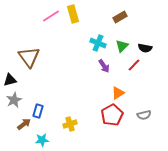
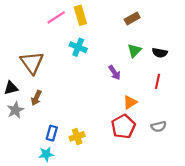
cyan cross: (98, 43) -> (78, 47), moved
red line: (134, 65) -> (158, 81), moved, turned -32
blue rectangle: (38, 111) -> (52, 133), moved
brown arrow: (24, 124) -> (36, 98), moved, turned 152

